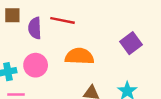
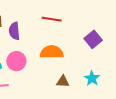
red line: (63, 20) -> (52, 19), moved

